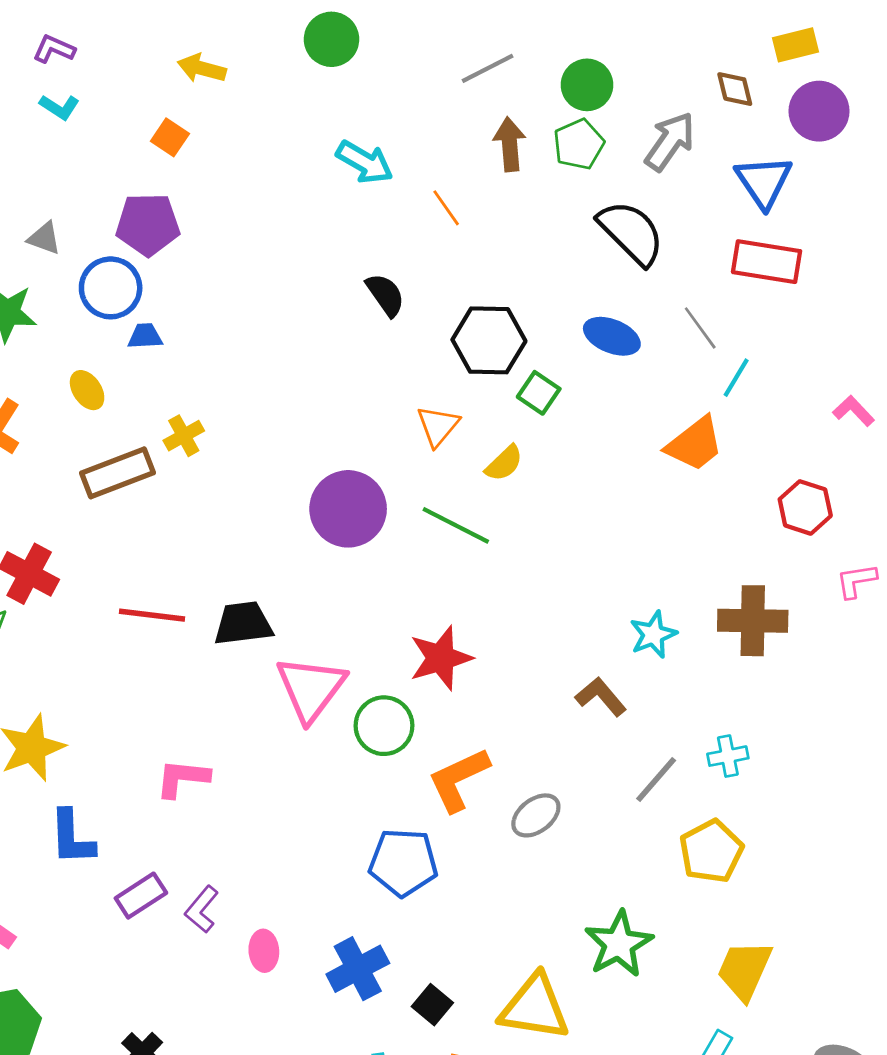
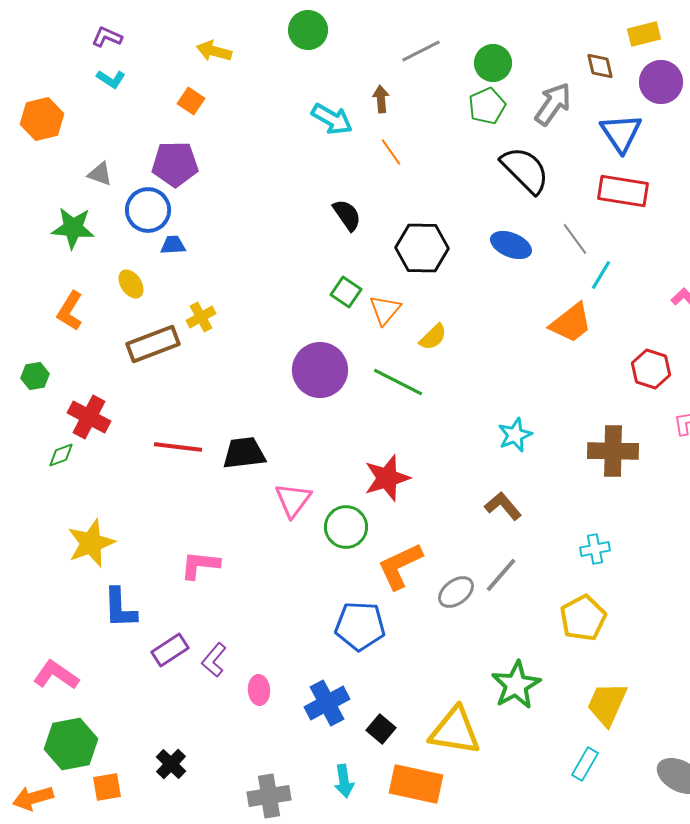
brown arrow: (510, 144) -> (381, 99), moved, size x0.7
green square: (539, 393) -> (346, 292), moved
cyan star: (653, 635) -> (515, 435), moved
pink triangle: (311, 688) -> (293, 500), size x0.7
gray line: (656, 780) -> (501, 575), moved

